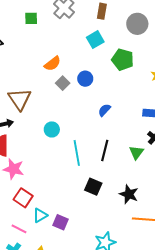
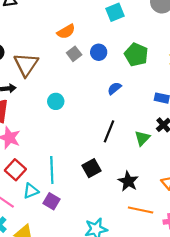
green pentagon: (123, 60) -> (136, 55), moved
cyan line: (77, 153) -> (52, 170), moved
black square: (93, 187) -> (91, 168), turned 30

